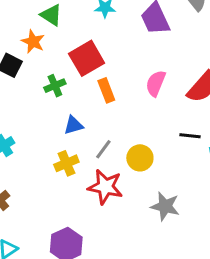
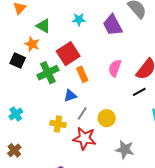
green cross: (55, 86) -> (48, 73), size x1.5
blue triangle: (74, 125) -> (70, 96), moved
black line: (190, 136) -> (139, 92), moved, turned -32
yellow cross: (66, 163) -> (58, 124), turned 35

